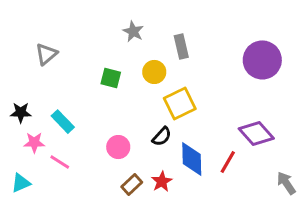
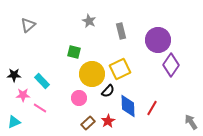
gray triangle: (46, 54) -> (28, 25), moved
purple circle: (262, 60) -> (158, 40), moved
yellow circle: (154, 72) -> (92, 74), moved, size x1.6
purple diamond: (256, 134) -> (171, 65), moved, turned 75

